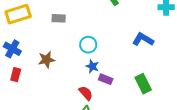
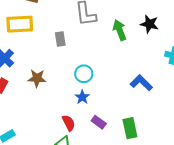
gray rectangle: (59, 18) -> (60, 39), turned 64
purple rectangle: (106, 79) -> (99, 122), moved

